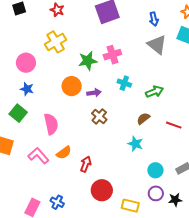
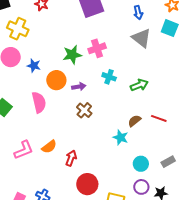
yellow cross: (56, 42) -> (18, 29), moved, turned -35
blue star: (27, 89) -> (34, 66), moved
brown semicircle: (143, 119) -> (134, 121), moved
pink semicircle: (51, 124) -> (39, 102), moved
pink L-shape: (38, 156) -> (24, 150), turned 110

